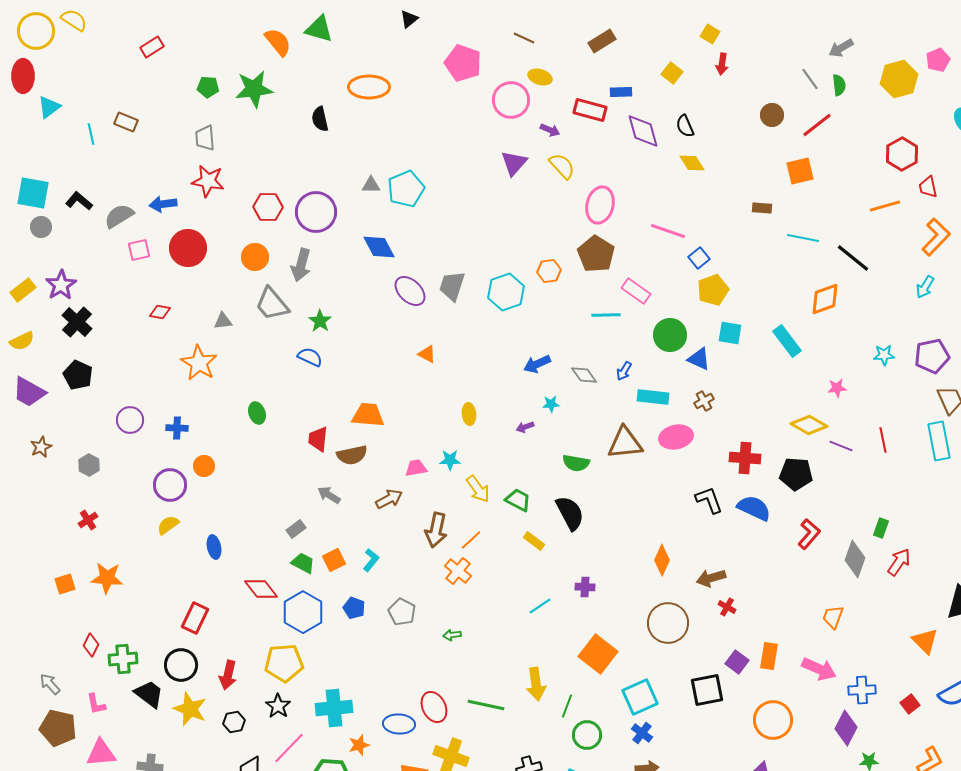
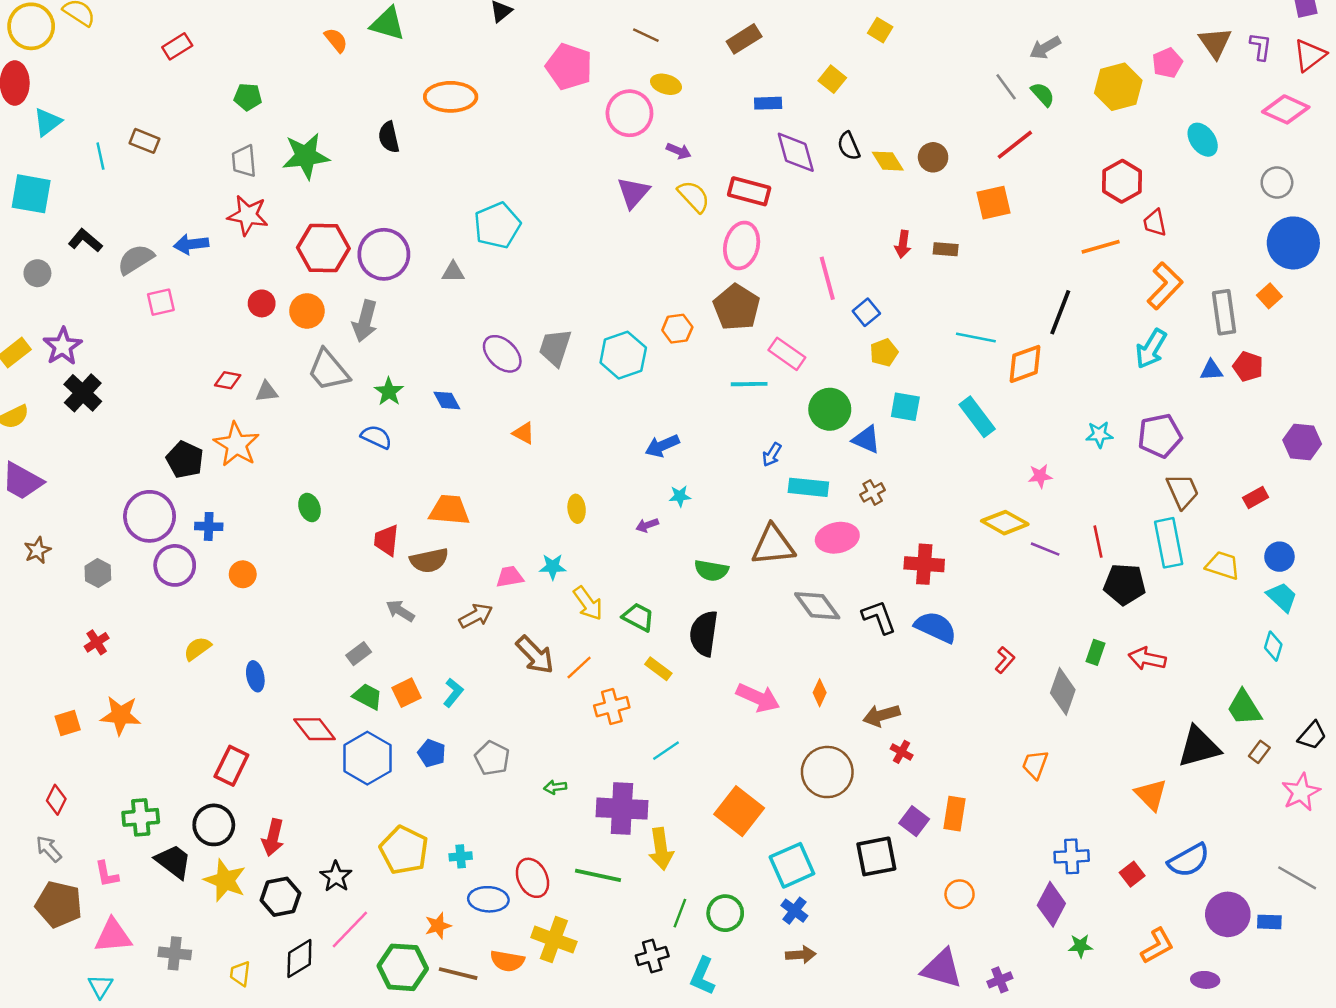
orange semicircle: (278, 42) -> (336, 40), size x0.7
red arrow: (722, 64) -> (903, 244), moved
green semicircle: (839, 85) -> (1043, 94), turned -35
green star: (254, 89) -> (306, 156), moved
red rectangle: (590, 110) -> (749, 191), moved
brown circle: (772, 115) -> (933, 157), moved
yellow diamond: (692, 163) -> (888, 161), moved
gray triangle: (371, 185) -> (453, 272), moved
cyan square: (33, 193) -> (31, 194), moved
red hexagon: (268, 207) -> (323, 248), size x1.4
pink line: (668, 231) -> (827, 278), turned 56
cyan line: (803, 238) -> (976, 337), moved
blue diamond: (379, 247) -> (447, 400), moved, size x0.7
red circle: (188, 248) -> (262, 303), moved, size x0.6
black line: (853, 258) -> (1060, 312), turned 72
cyan arrow: (925, 287) -> (1151, 349), size x1.4
yellow pentagon: (713, 290) -> (884, 353), size x0.7
red diamond: (160, 312) -> (228, 380), moved
black pentagon: (78, 375) -> (185, 460), moved
gray diamond: (584, 375) -> (817, 606), moved, size x1.4
purple circle: (130, 420) -> (150, 516), size x1.5
black pentagon: (796, 474) -> (1125, 584), moved
purple circle: (170, 485) -> (175, 565), moved
black semicircle: (570, 513) -> (704, 633), turned -144
brown arrow: (436, 530) -> (535, 655), turned -56
red L-shape: (809, 534) -> (1005, 660), size x0.7
orange diamond: (662, 560) -> (820, 693), size x0.7
red arrow: (899, 562) -> (1147, 659), moved, turned -112
orange cross: (458, 571) -> (612, 707), moved, turned 36
purple cross: (585, 587) -> (622, 809), moved, size x2.0
red diamond: (91, 645) -> (56, 800), moved
yellow pentagon: (284, 663) -> (404, 850), moved, turned 30
pink arrow: (819, 669) -> (758, 698), moved
green line: (567, 706) -> (680, 913), moved
cyan cross: (334, 708) -> (461, 856), moved, size x0.5
orange circle: (773, 720) -> (960, 894), size x0.6
black hexagon: (234, 722) -> (281, 897), size x1.4

